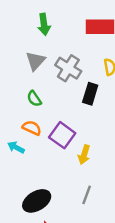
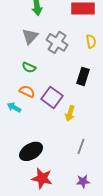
black rectangle: (90, 94) -> (83, 76), moved
green semicircle: (34, 99) -> (29, 67), turned -32
gray line: (87, 195) -> (81, 146), moved

